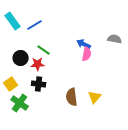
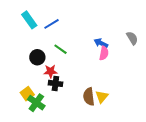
gray semicircle: (115, 39) -> (132, 38), turned 48
red star: (38, 64) -> (50, 71), moved
yellow square: (11, 84) -> (27, 94), moved
yellow triangle: (95, 97) -> (102, 97), moved

